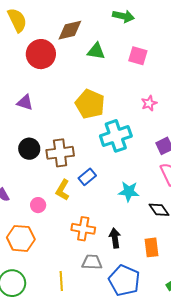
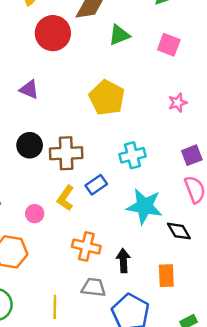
green triangle: (96, 51) -> (119, 35), turned -36
cyan cross: (116, 136) -> (132, 155), moved, size x0.7
cyan star: (129, 192) -> (144, 206), size x1.4

